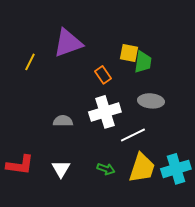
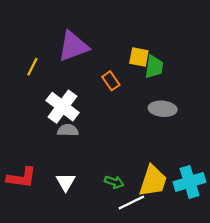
white cross: (105, 112) -> (62, 107), moved, turned -36
white line: (133, 135) -> (131, 202), moved

